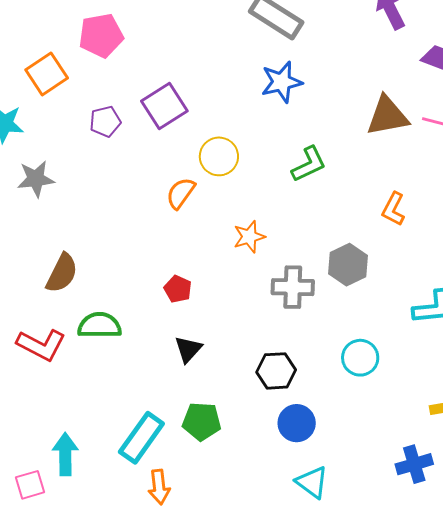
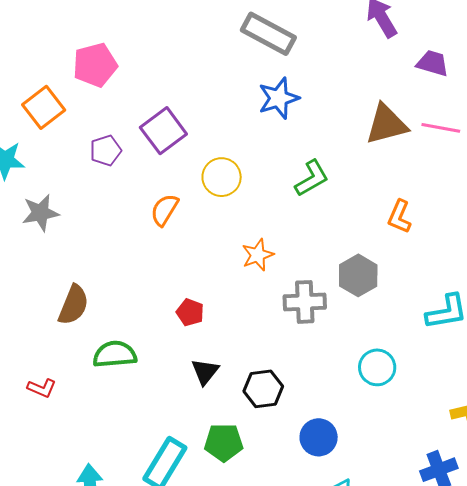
orange semicircle: (181, 193) -> (165, 210), moved
red L-shape: (41, 345) -> (42, 388), moved, size x0.6
black hexagon: (276, 371) -> (263, 389), moved

